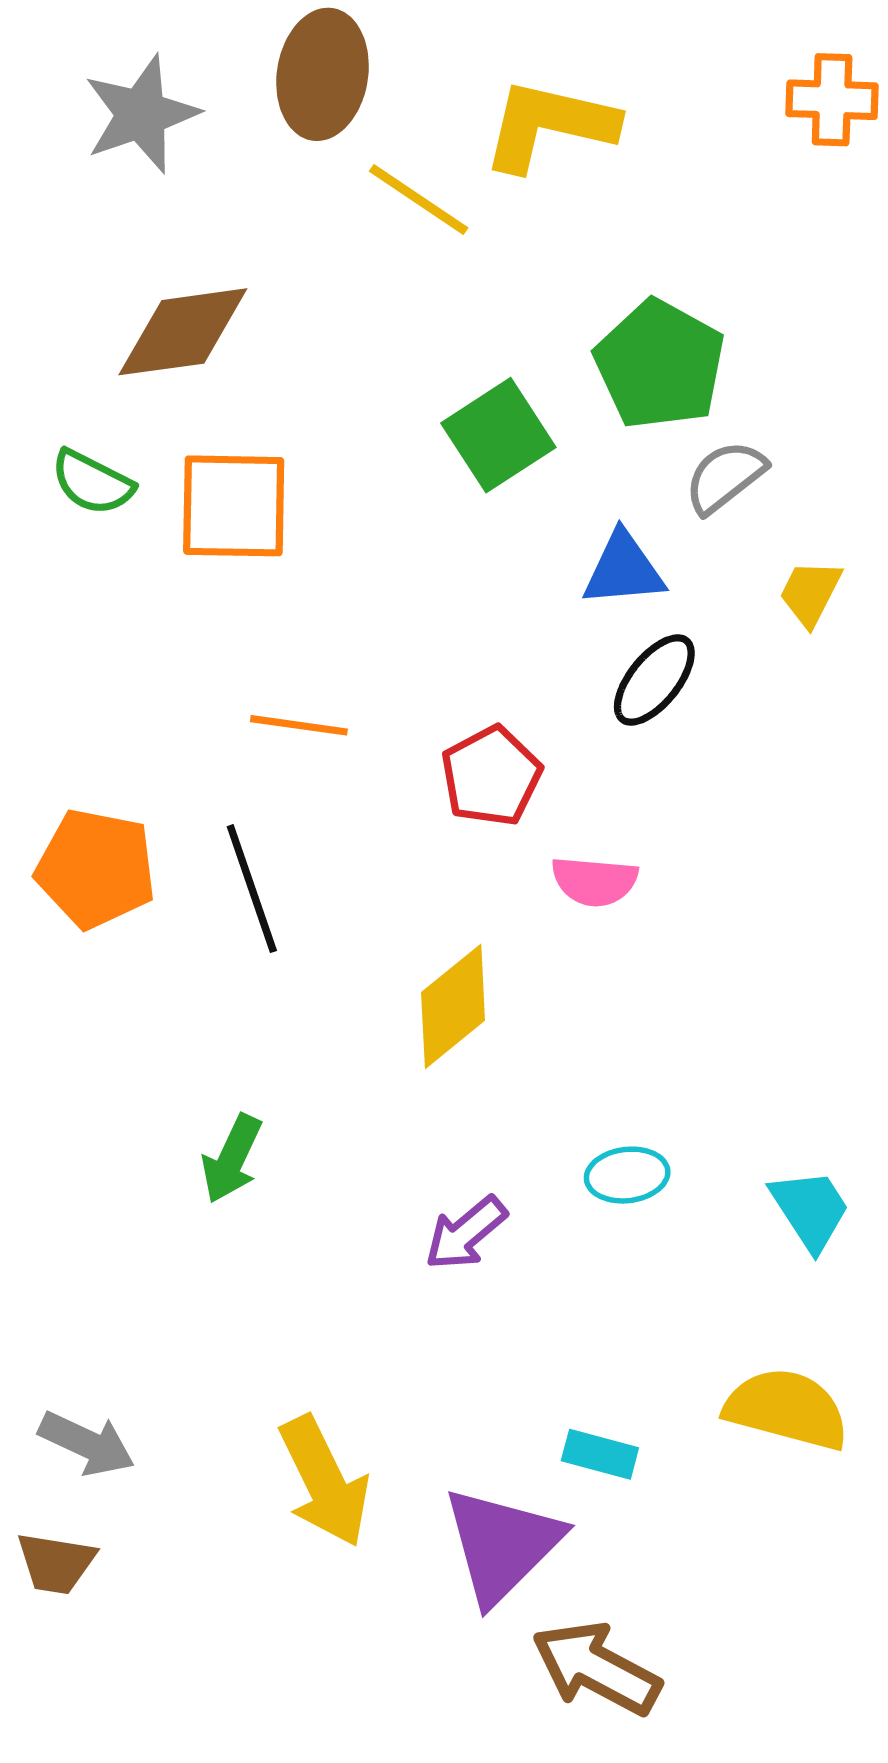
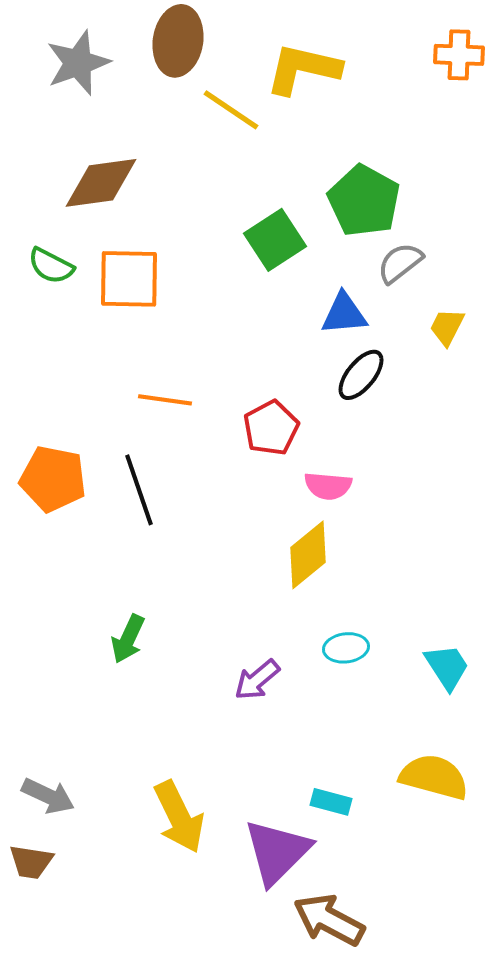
yellow diamond: (453, 1006) -> (308, 555), moved

